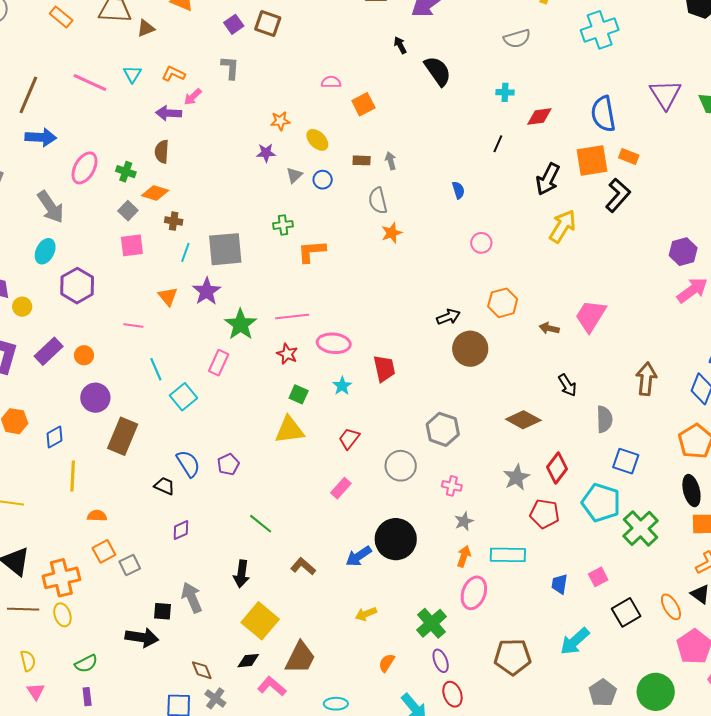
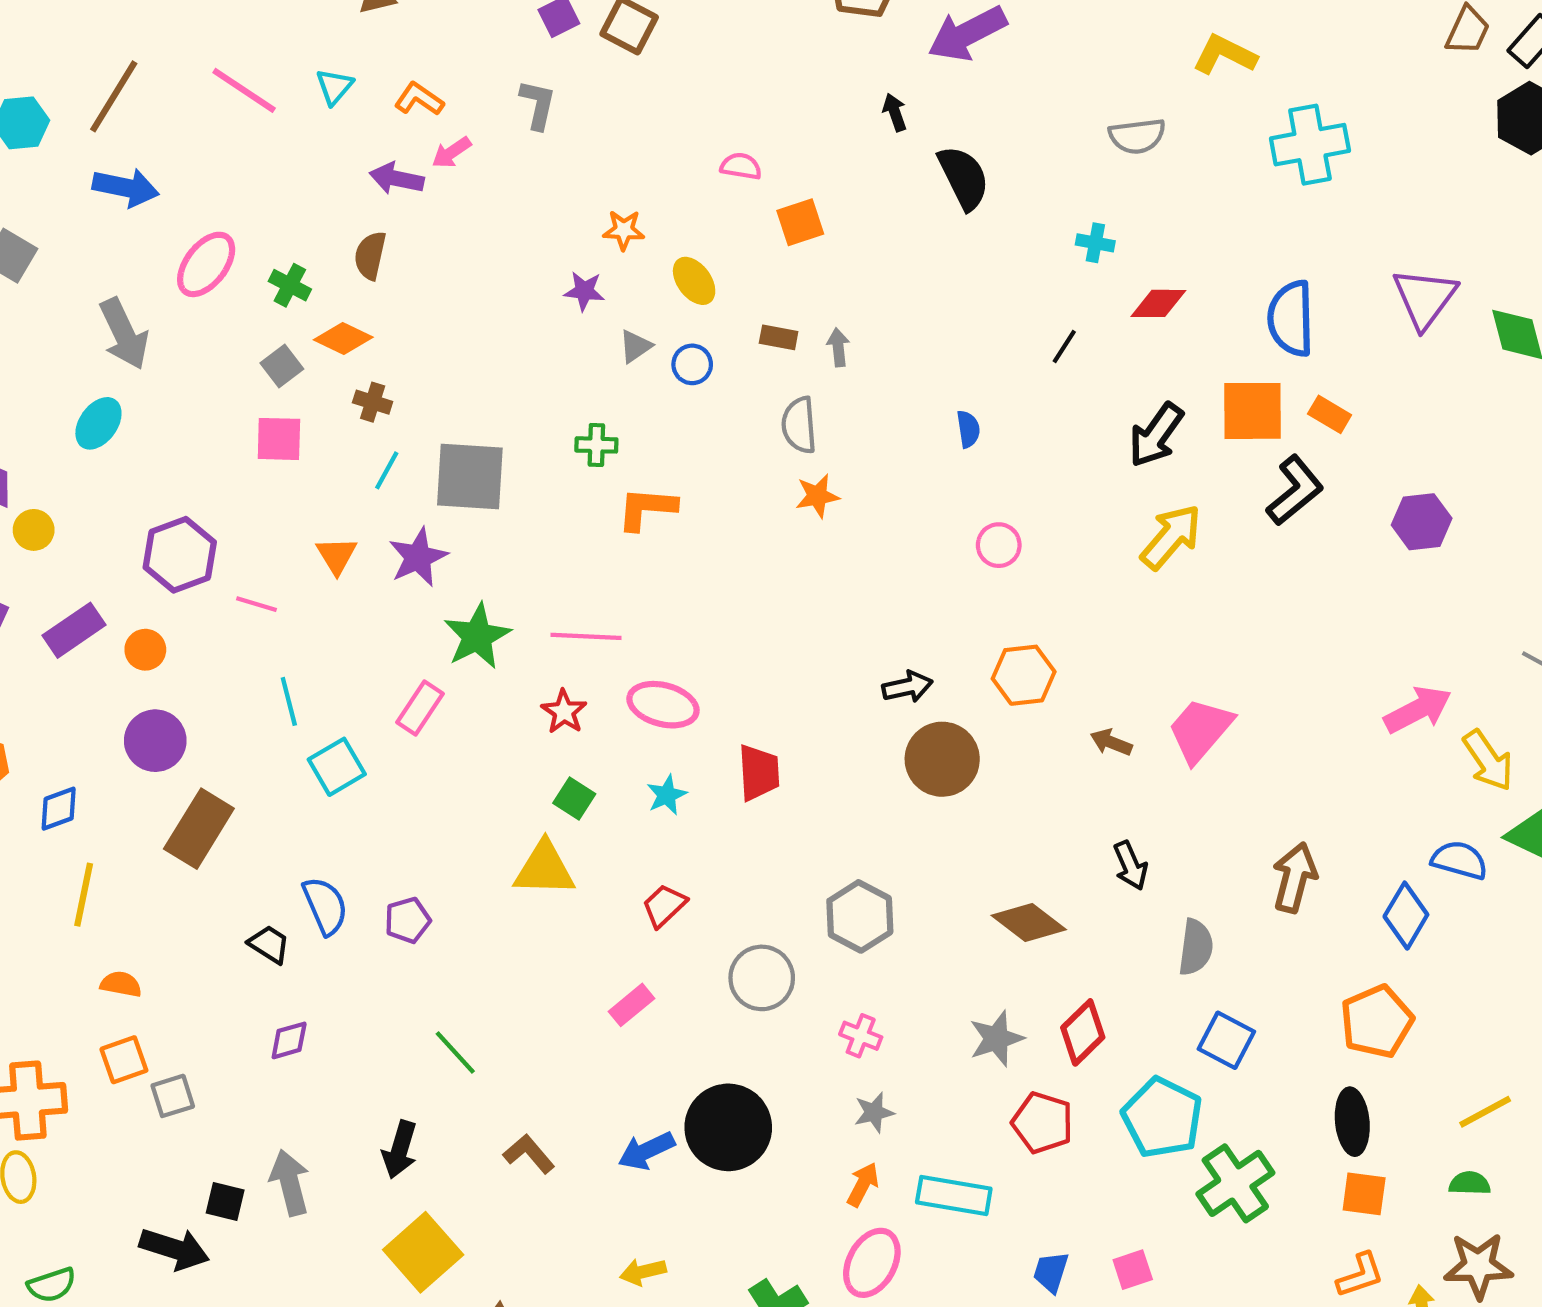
purple hexagon: (683, 252) -> (1422, 522), moved
purple hexagon: (77, 286) -> (180, 555), moved

